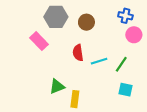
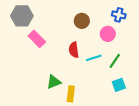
gray hexagon: (56, 17) -> (22, 16), moved
pink circle: (134, 35) -> (108, 34), moved
cyan square: (125, 90) -> (119, 85), turned -32

